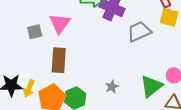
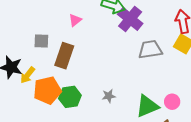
pink triangle: (60, 23) -> (75, 20), size x0.6
gray square: (35, 32) -> (41, 41), moved

